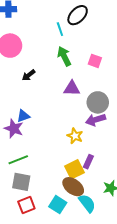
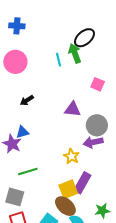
cyan line: (60, 29) -> (59, 60), moved
green arrow: (64, 56) -> (75, 53), moved
black arrow: (29, 75) -> (27, 100), moved
green line: (18, 160) -> (28, 171), moved
purple rectangle: (88, 162) -> (82, 183), size x1.5

